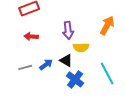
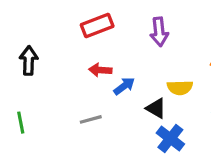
purple arrow: (68, 30) -> (159, 32), moved
blue arrow: (46, 64) -> (124, 86), moved

